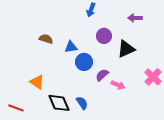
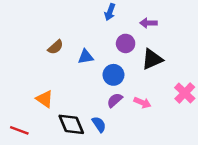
purple arrow: (135, 18) -> (148, 23), moved
brown semicircle: (46, 39) -> (56, 47), turned 120
blue circle: (84, 62) -> (113, 75), moved
purple semicircle: (102, 75) -> (115, 100), moved

